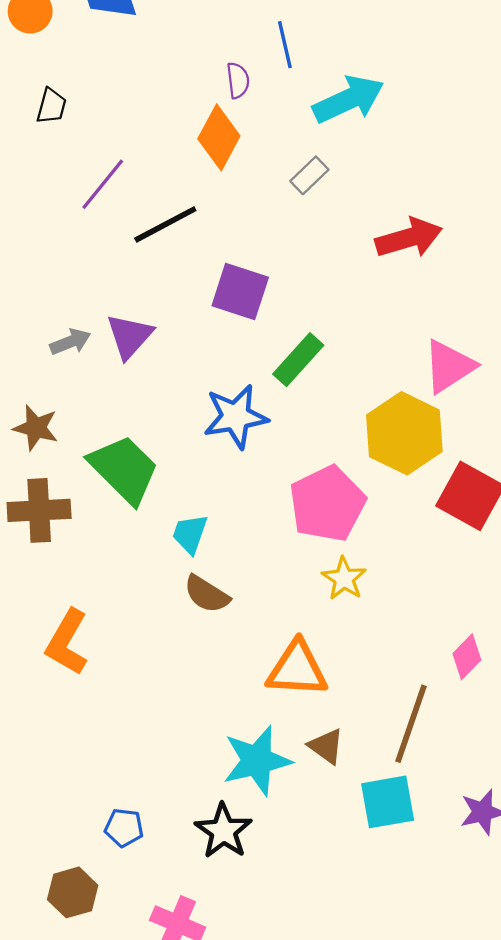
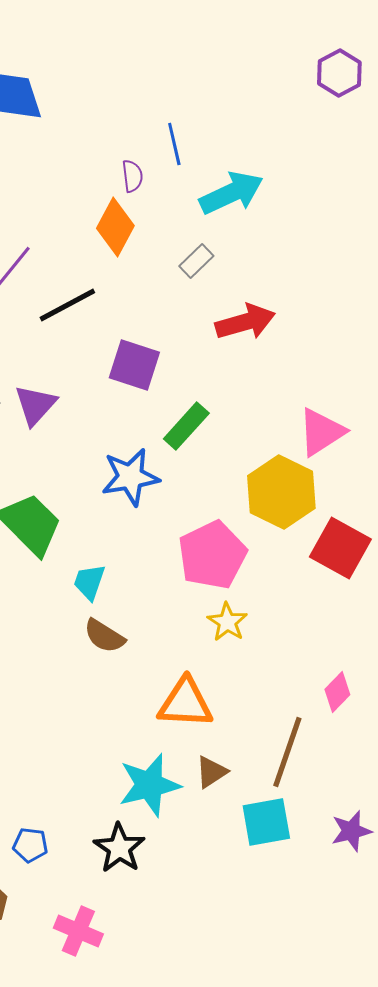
red arrow: (409, 238) -> (245, 322), moved
brown triangle: (326, 746) -> (211, 772), turned 51

